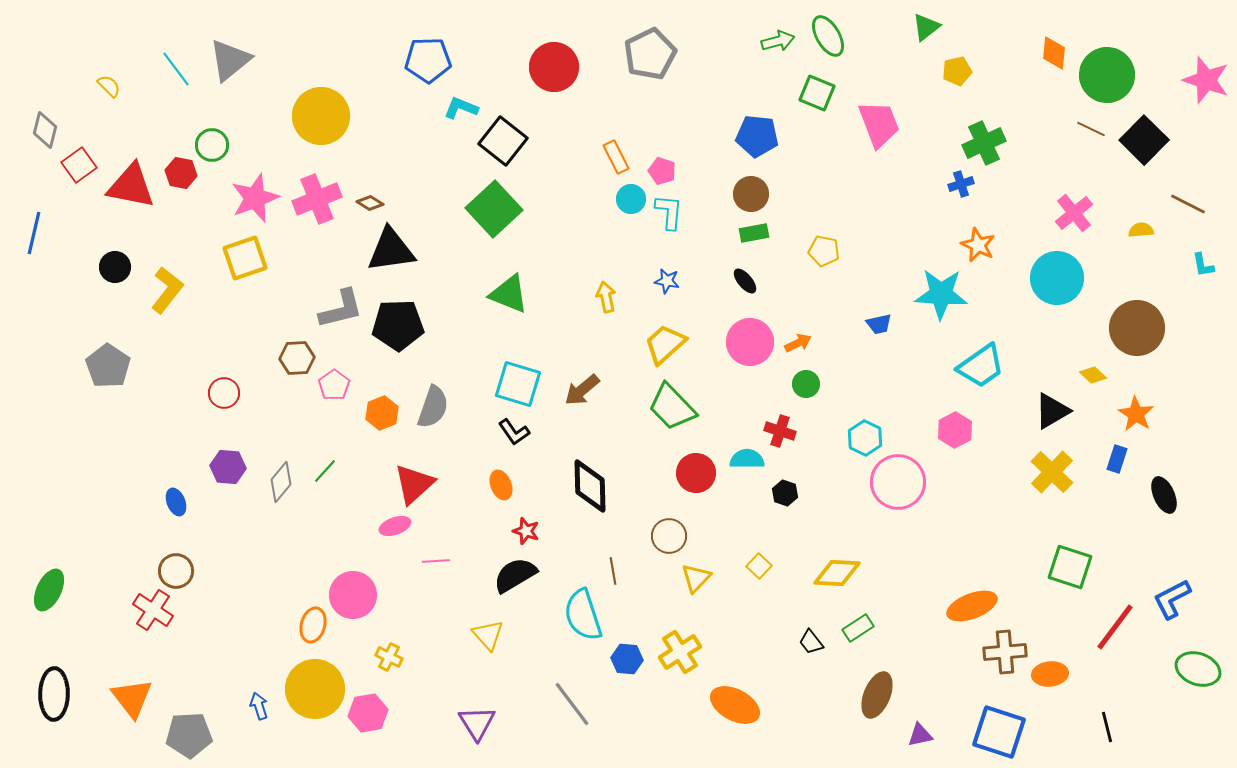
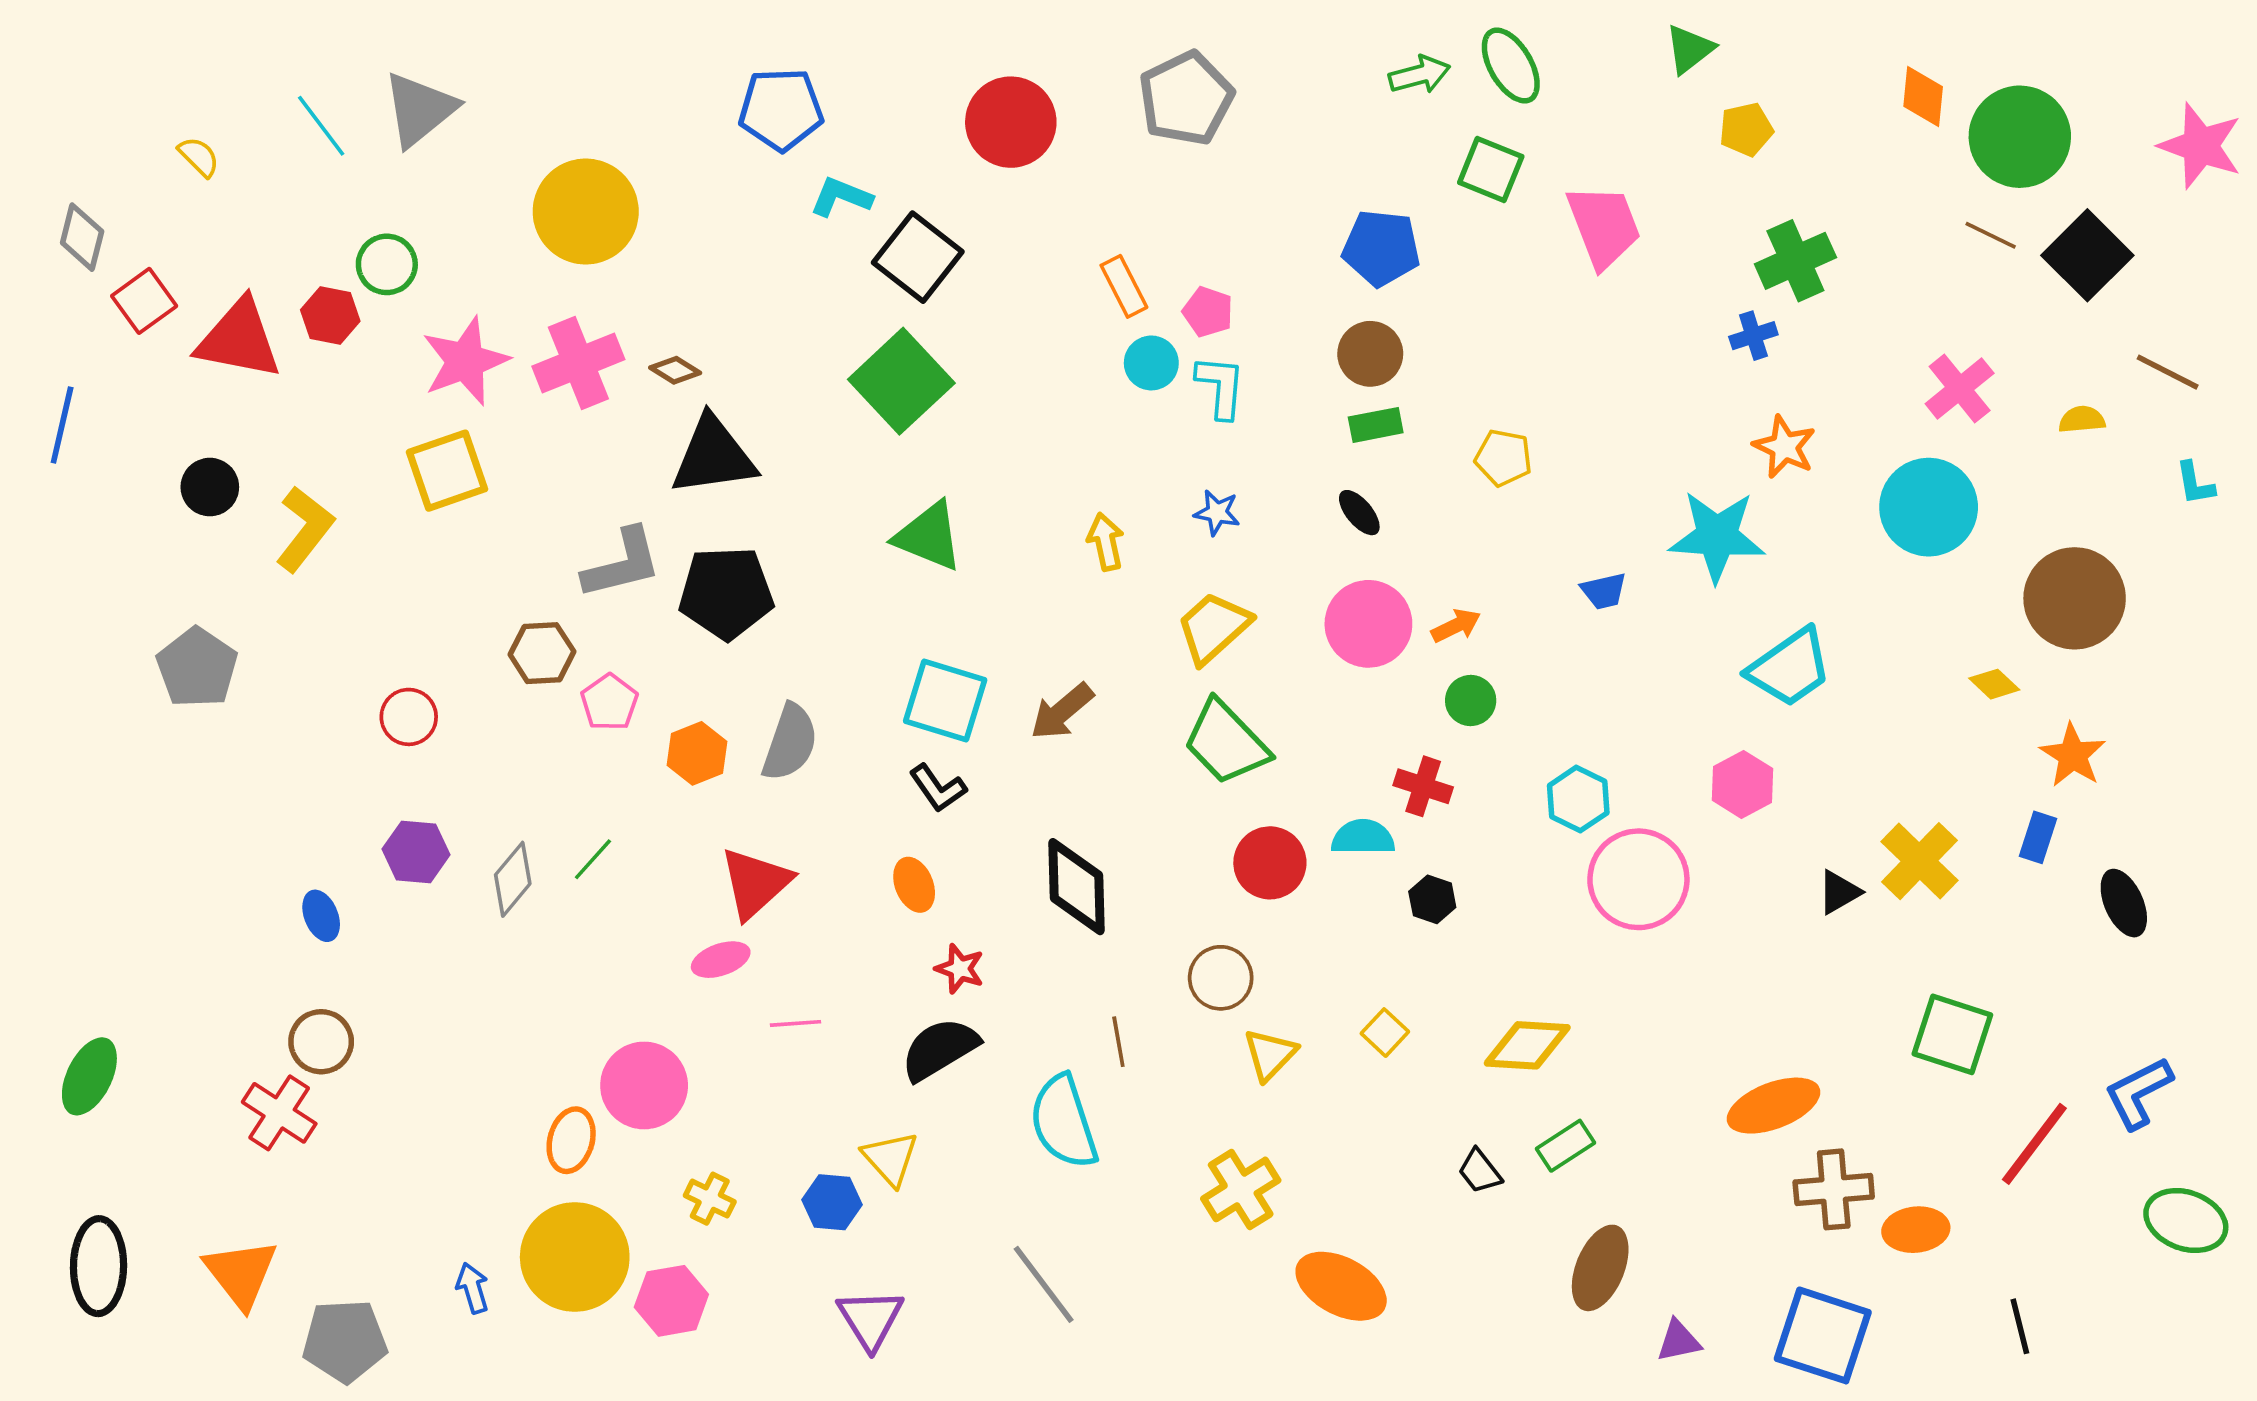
black triangle: (1052, 411) -> (1839, 892), moved, size x0.7
blue hexagon: (627, 659) -> (832, 1202), moved

